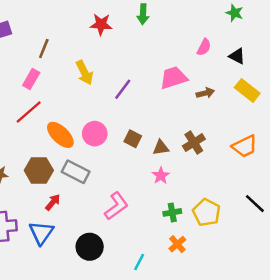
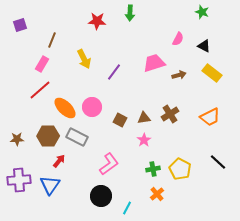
brown square: (133, 139) -> (120, 120), moved
black circle: (90, 247) -> (101, 196), moved

